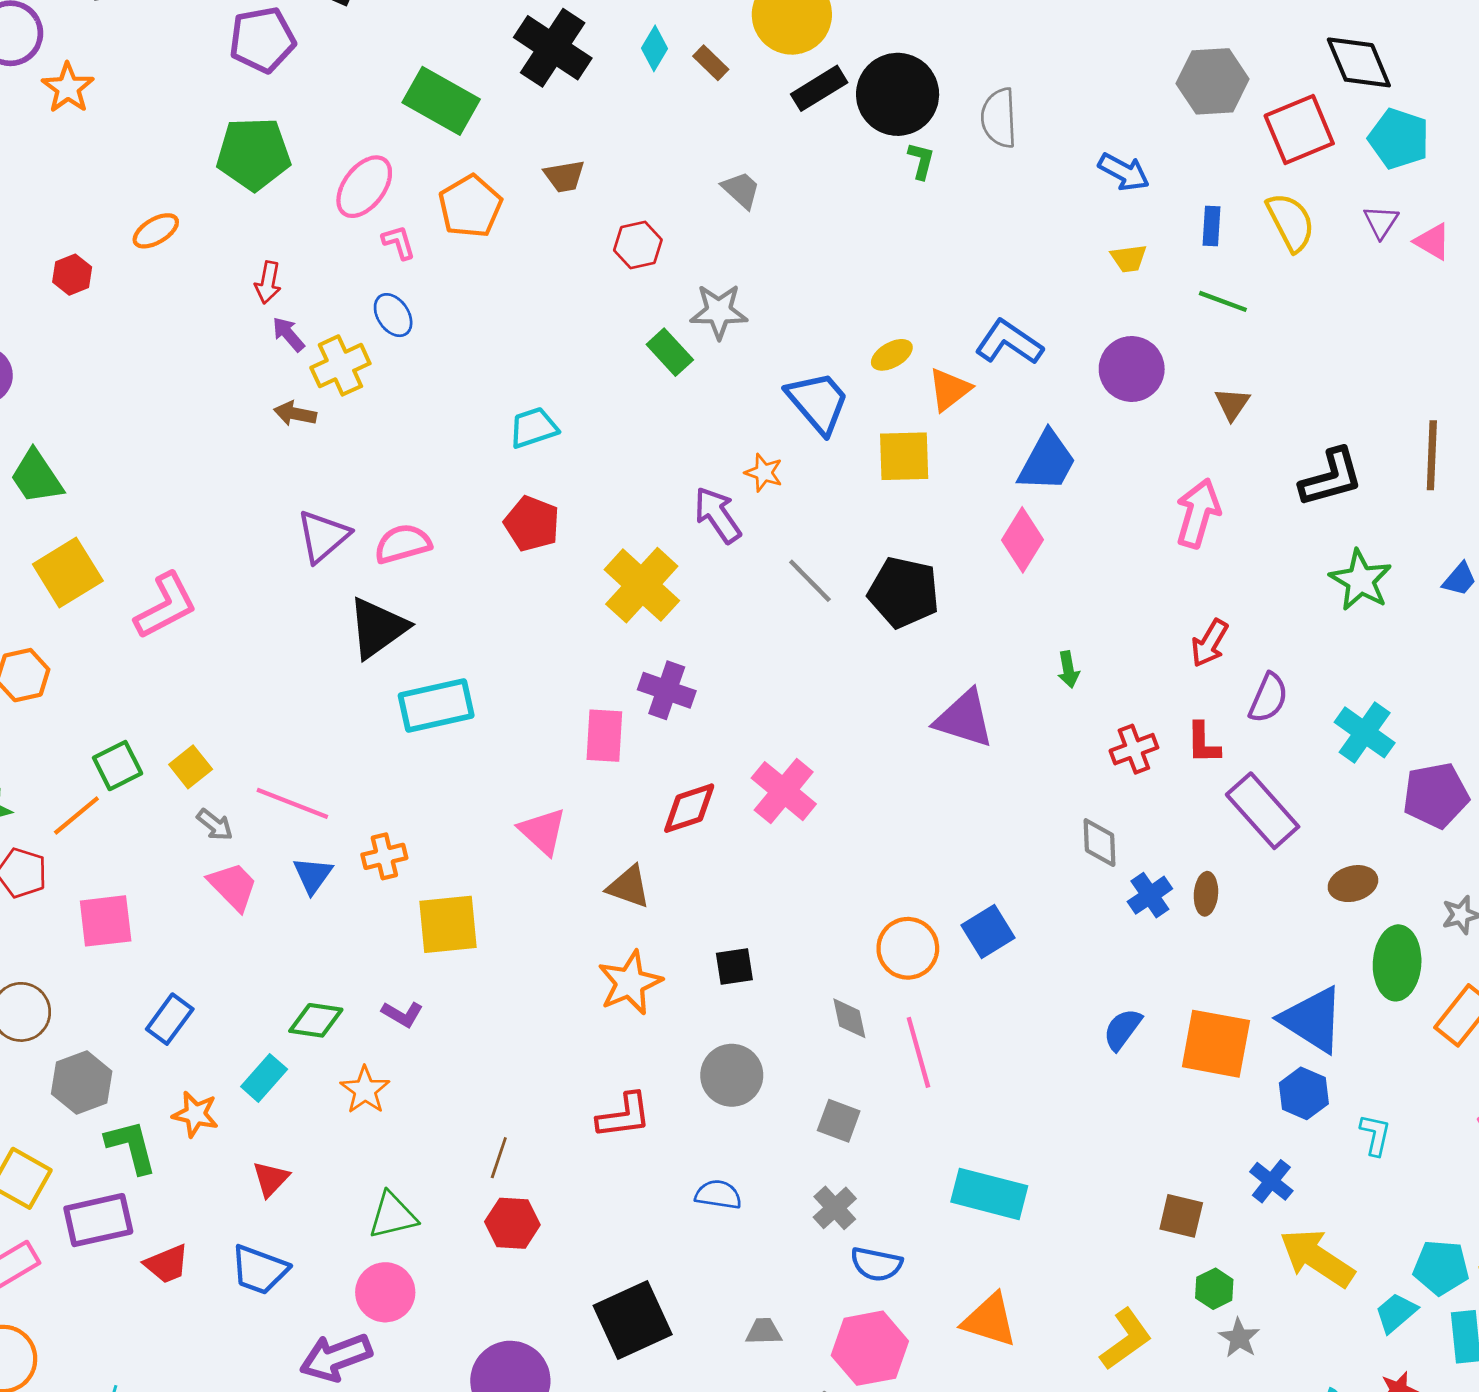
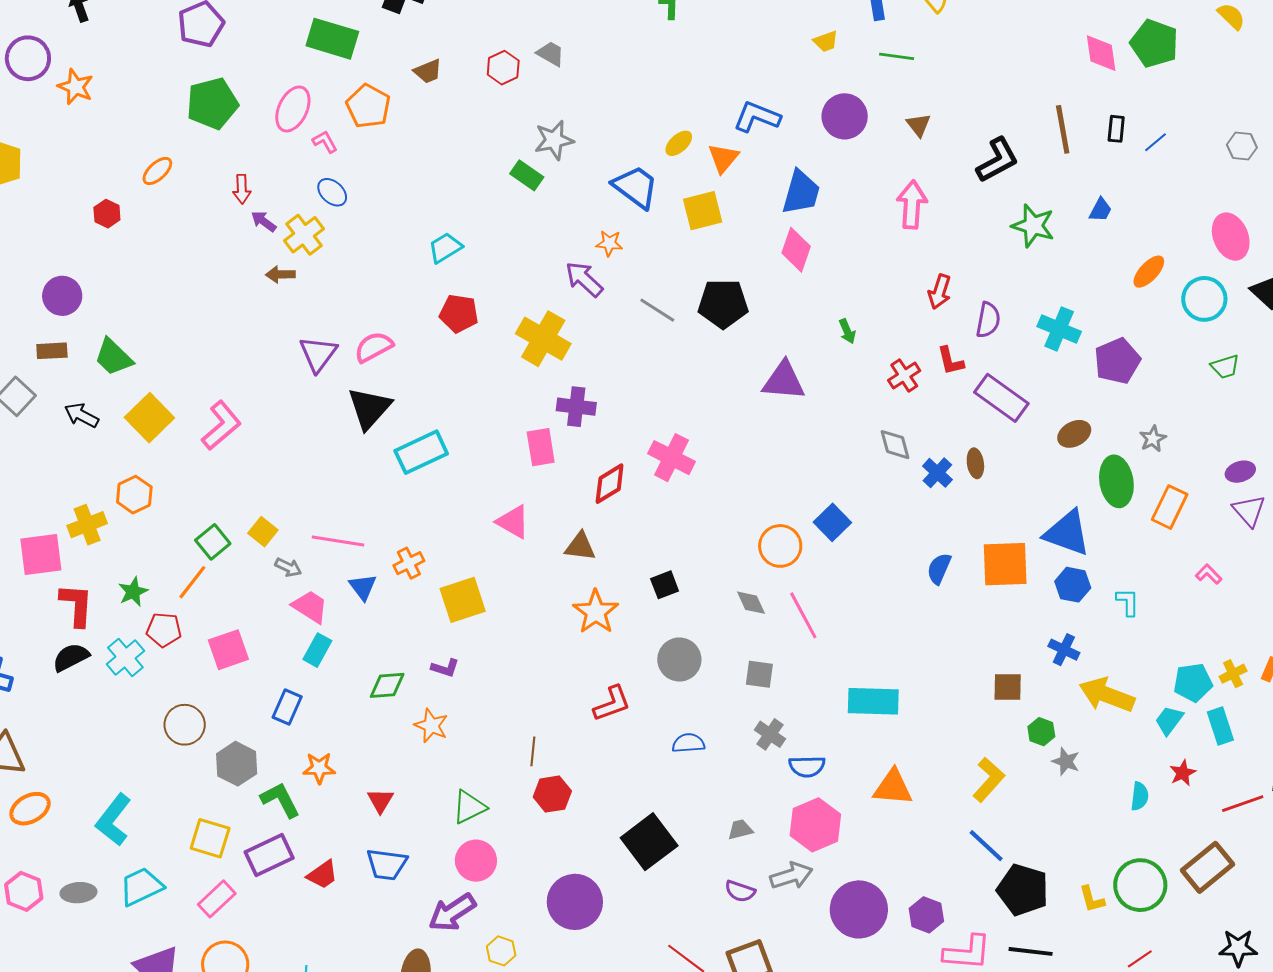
red hexagon: (638, 245) -> (503, 68), moved
cyan rectangle: (264, 1078) -> (317, 650), moved

